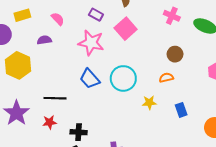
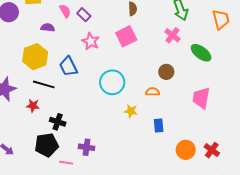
purple rectangle: (96, 15) -> (84, 15), moved
pink star: (91, 43) -> (91, 41), size x0.7
yellow hexagon: (18, 65) -> (35, 57), moved
blue trapezoid: (90, 79) -> (68, 66), moved

